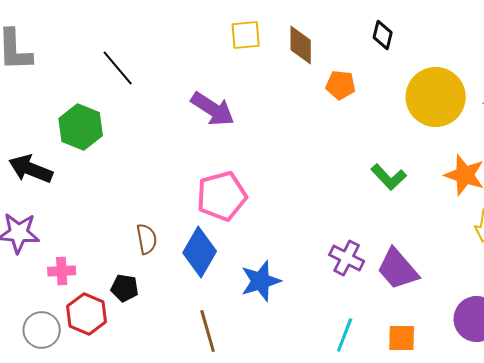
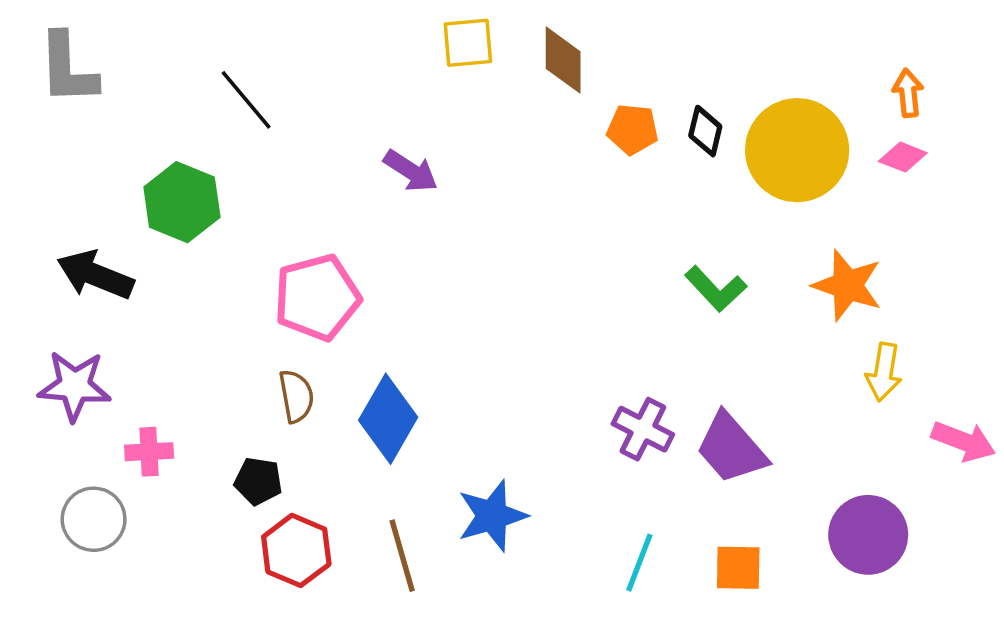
black diamond: (383, 35) -> (705, 131), moved
purple arrow: (213, 109) -> (411, 171), size x0.7
pink pentagon: (222, 196) -> (317, 297), moved
blue star: (261, 281) -> (492, 516), moved
red hexagon: (87, 314) -> (296, 550), moved
gray circle: (42, 330) -> (94, 519), moved

